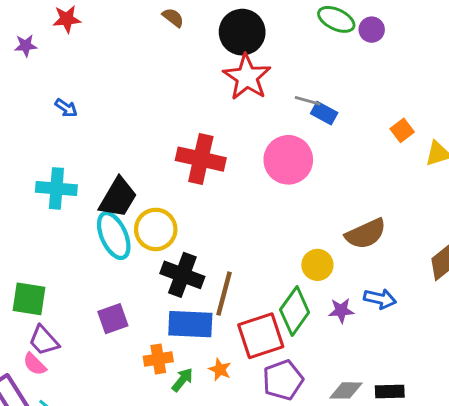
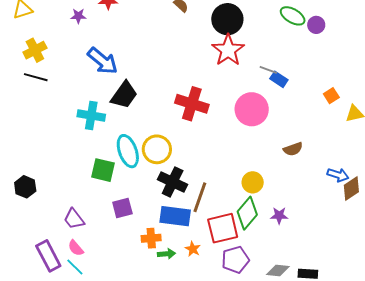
blue arrow: (66, 108) -> (103, 61), size x2.0
black trapezoid: (118, 198) -> (124, 95), moved
brown semicircle: (366, 234) -> (293, 149), moved, size x0.7
yellow circle: (317, 265) -> (253, 182), moved
green square: (29, 299) -> (103, 170), moved
blue arrow: (380, 299) -> (338, 175), moved
pink semicircle: (35, 364) -> (76, 248), moved
green arrow: (182, 380) -> (167, 254), turned 42

